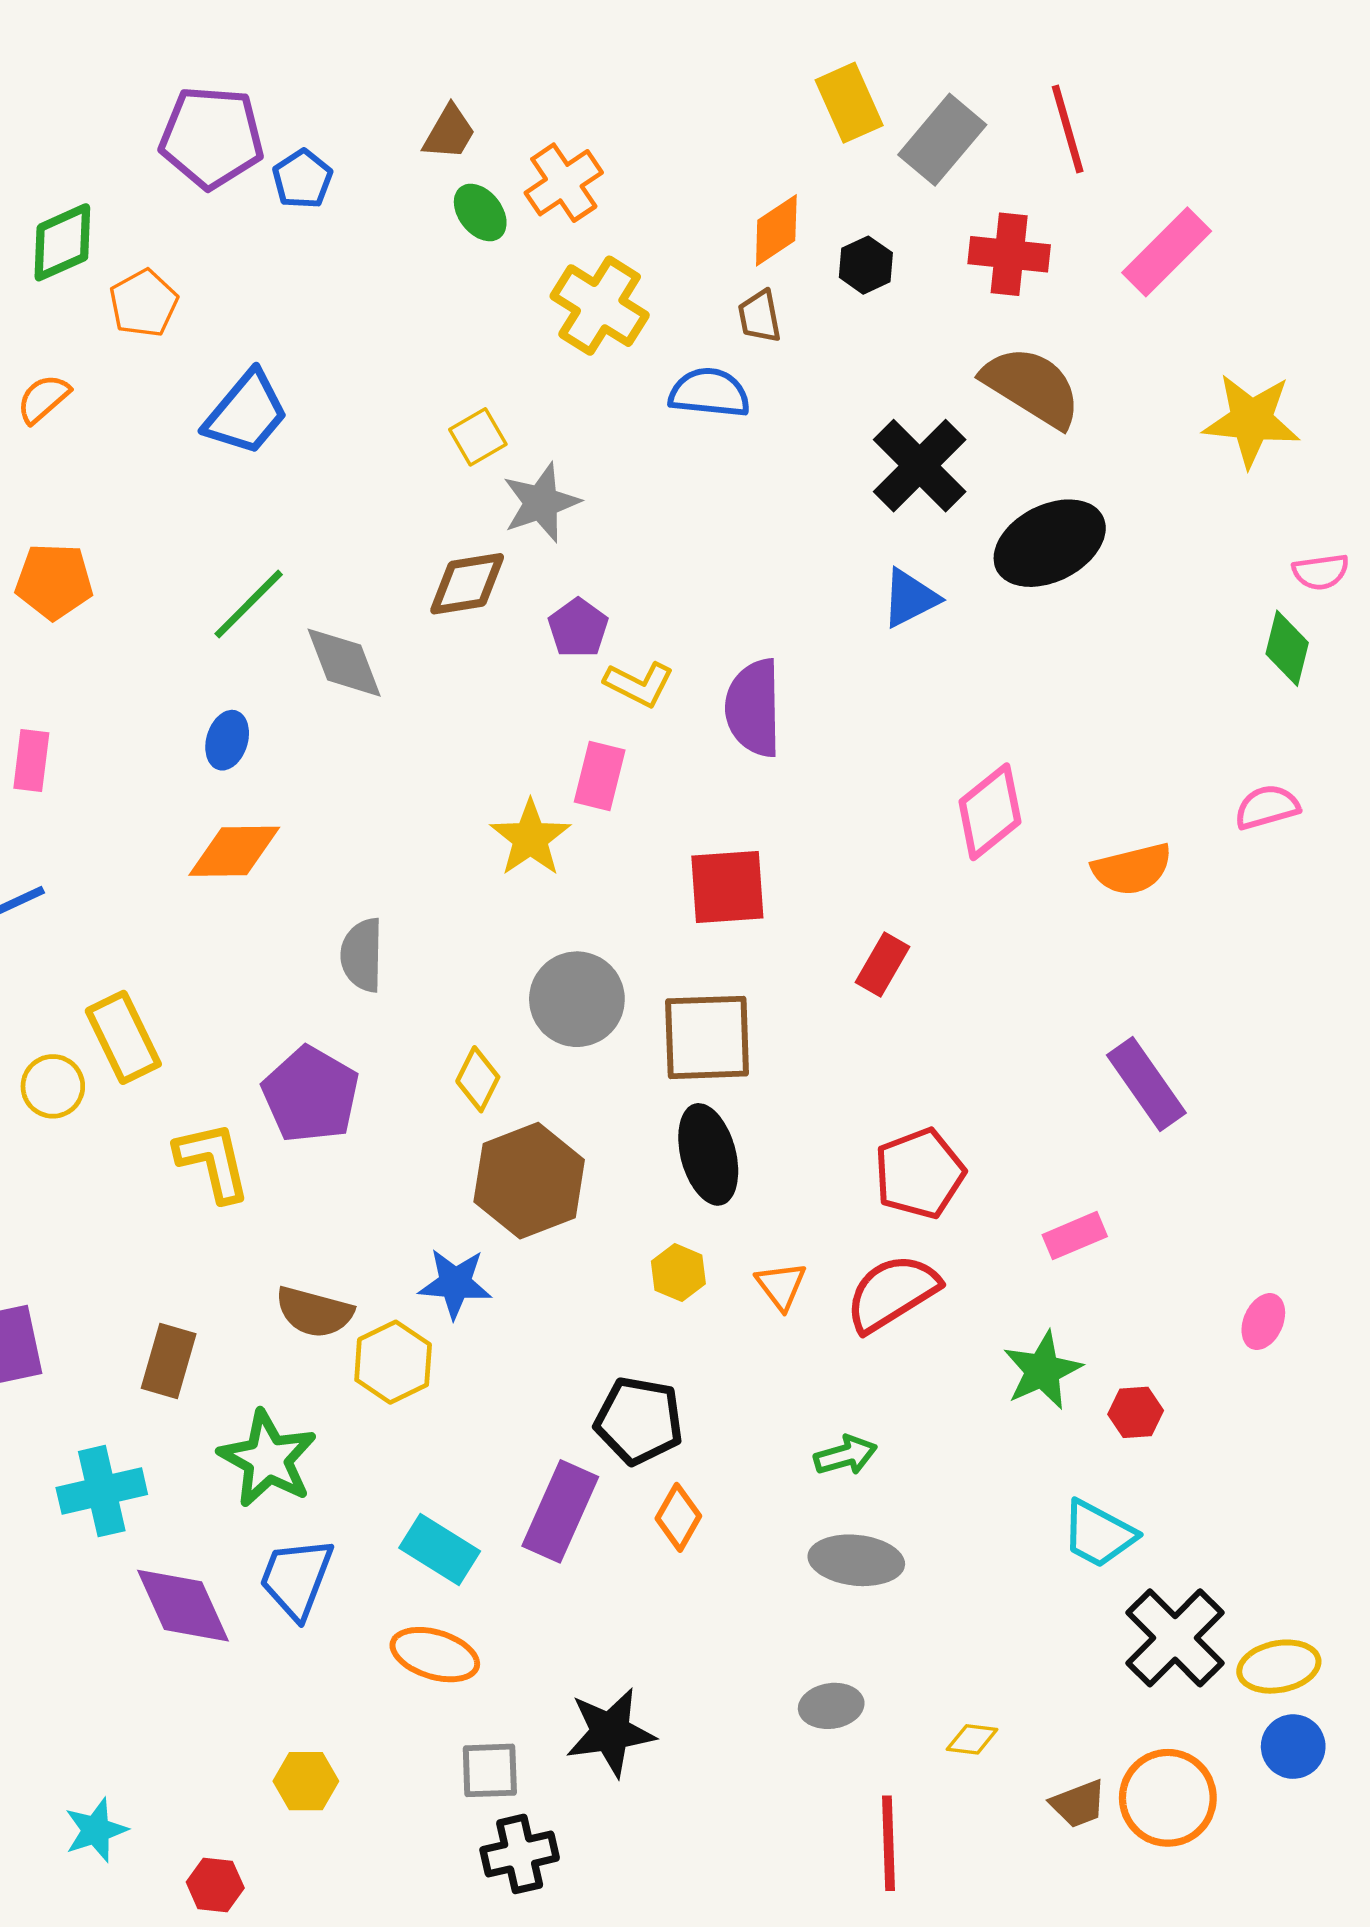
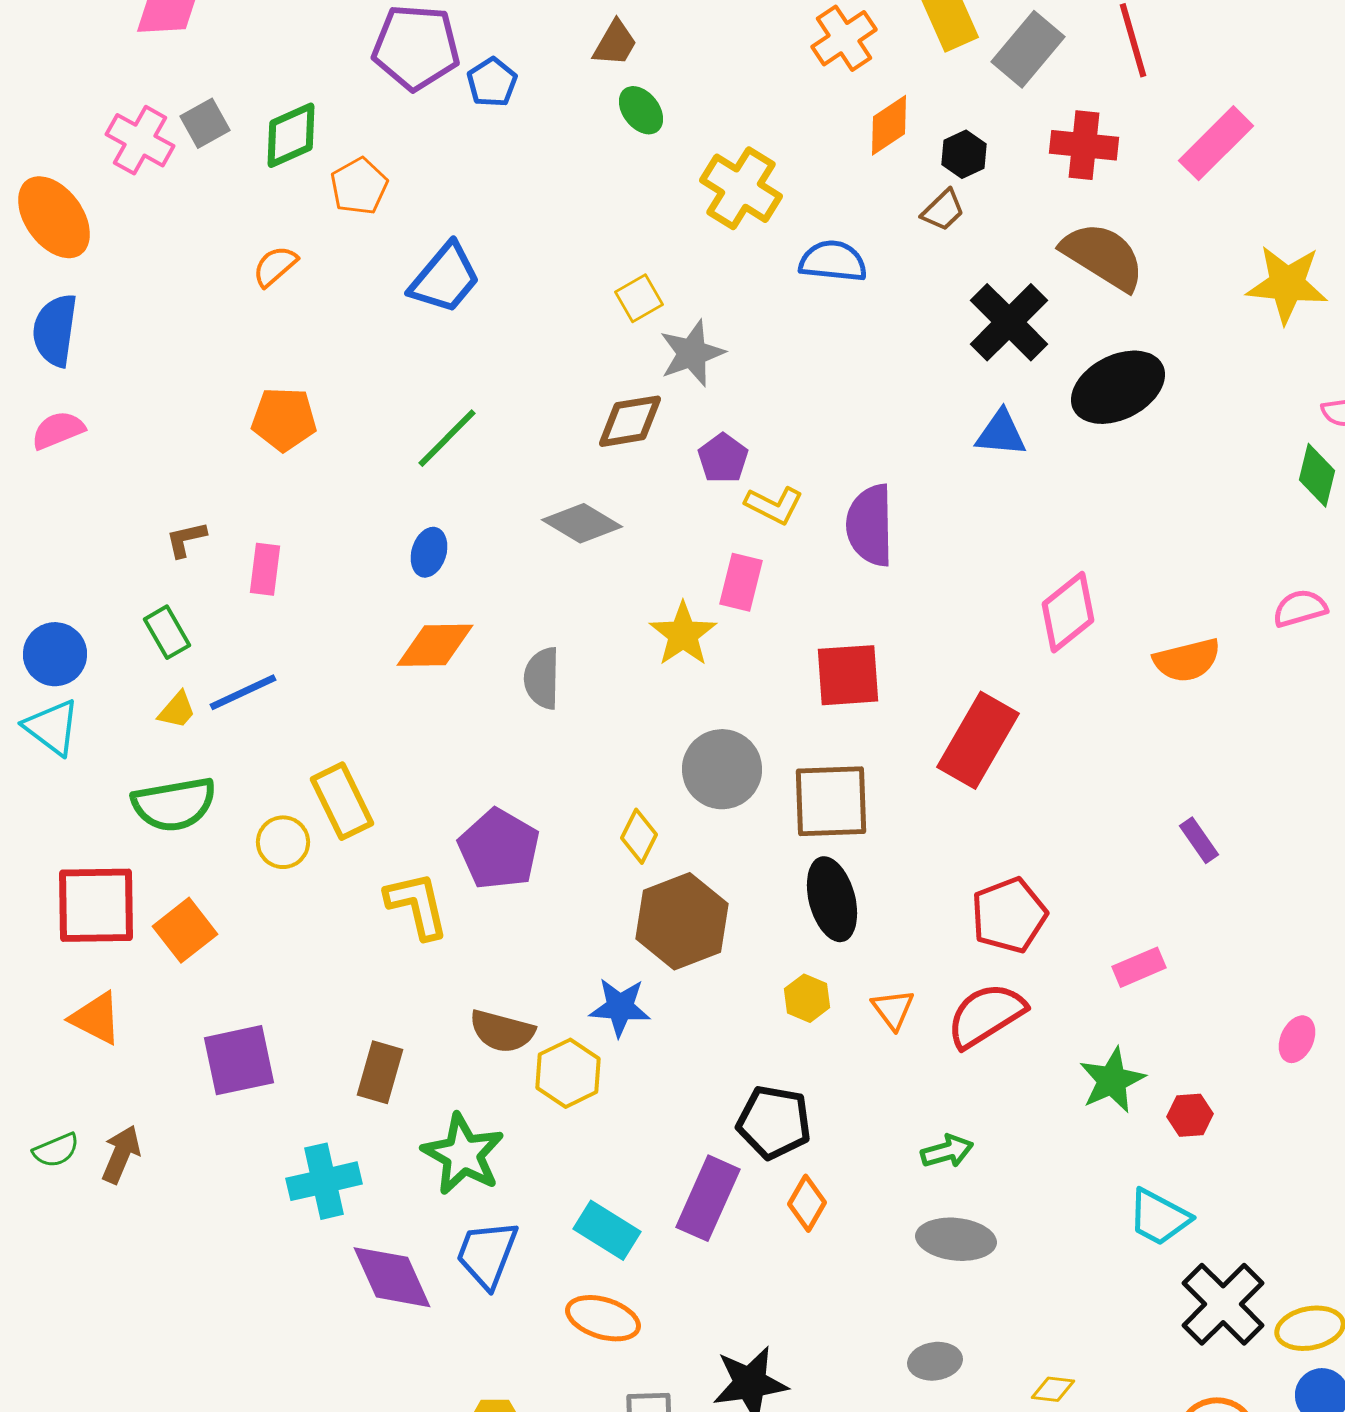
orange cross: (564, 183) -> (844, 38), moved
brown trapezoid: (760, 316) -> (943, 210), moved, turned -123
blue triangle: (910, 598) -> (1001, 433), turned 32
gray diamond: (344, 663) -> (582, 523), moved, turned -38
gray semicircle: (362, 955) -> (542, 678), moved
red rectangle: (883, 965) -> (978, 740), size x1.8
purple rectangle: (1146, 1084) -> (1199, 840), size x0.6

